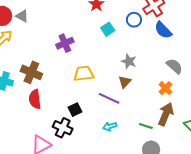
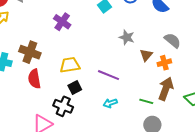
purple cross: (65, 43) -> (62, 22), turned -30
yellow trapezoid: (84, 74) -> (70, 65), moved
brown triangle: (125, 82) -> (146, 55), moved
orange cross: (165, 88) -> (164, 63), turned 32

